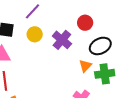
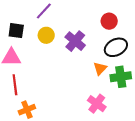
red circle: (85, 23) -> (109, 21), moved

